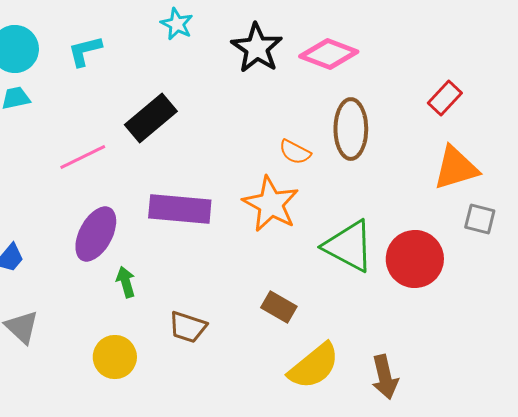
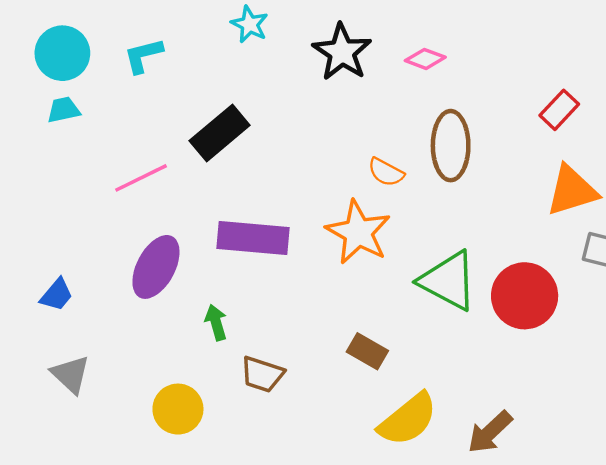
pink diamond: (329, 54) -> (425, 59), size x0.6
green arrow: (126, 282) -> (216, 322), moved
brown arrow: (385, 377) -> (490, 432), turned 60

